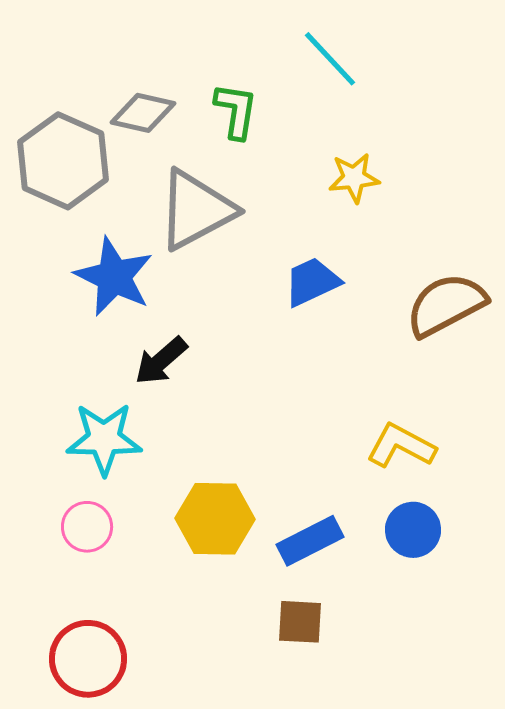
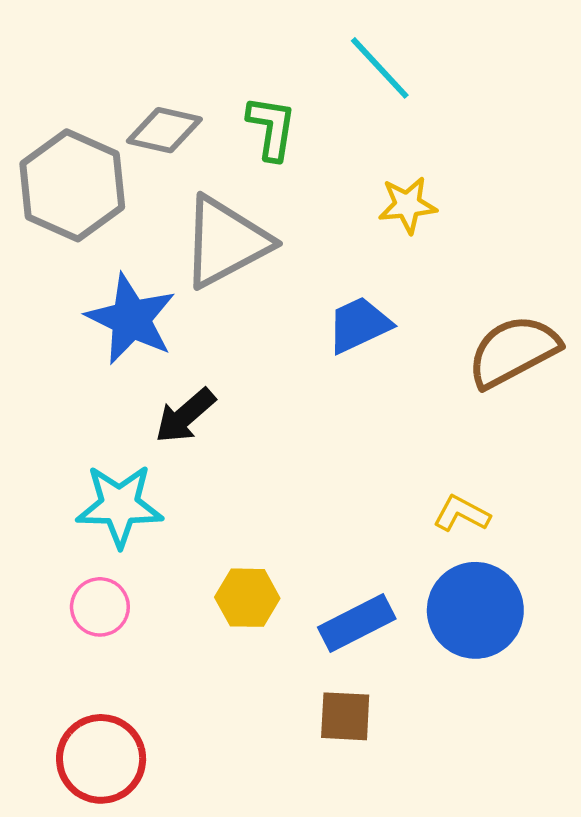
yellow L-shape: (401, 446) -> (462, 514), size x0.7
yellow hexagon: (215, 519) -> (247, 598), size x0.7
blue circle: (413, 530) -> (475, 610), size x1.5

